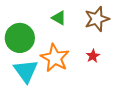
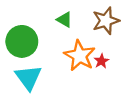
orange star: (55, 58) -> (80, 56), moved

